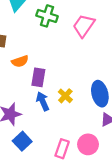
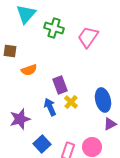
purple rectangle: (38, 77) -> (60, 85), moved, turned -30
blue square: (22, 141) -> (42, 144), moved

